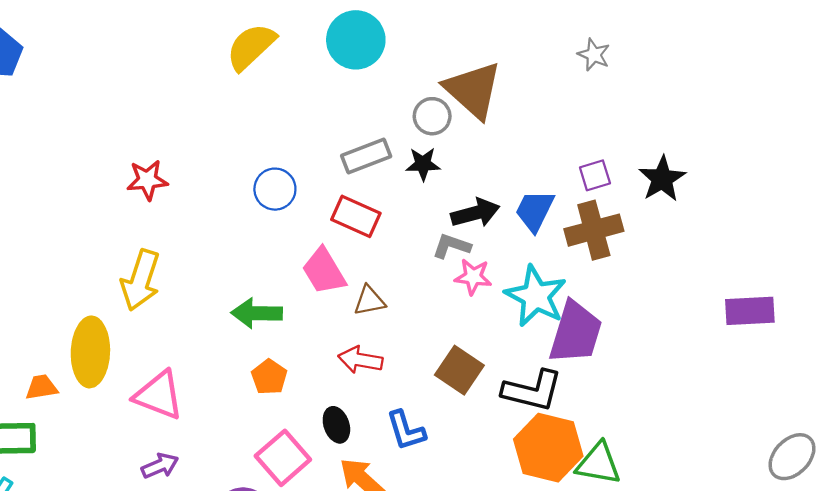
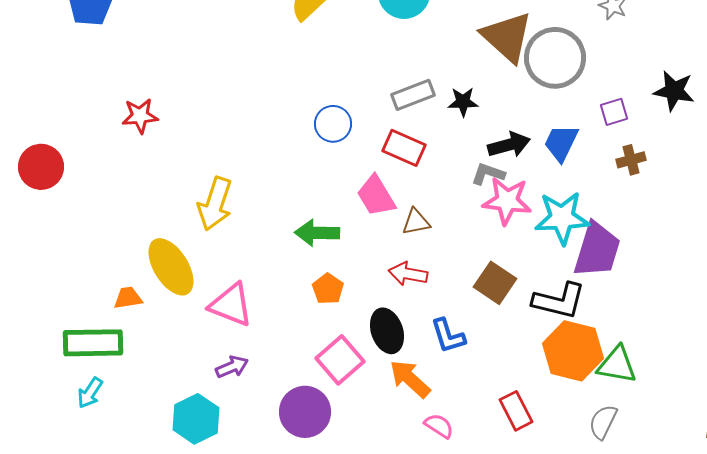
gray circle: (432, 116) -> (555, 58), moved, size x1.8
black star: (662, 179) -> (674, 91), moved, turned -30
red star: (147, 180) -> (140, 116), moved
brown cross: (594, 230) -> (631, 160), moved, size x0.6
pink star: (473, 277) -> (507, 201), size x1.5
cyan star: (536, 296) -> (562, 218), turned -30
yellow ellipse: (90, 352) -> (171, 267), turned -34
black ellipse: (336, 425) -> (387, 331), size x1.4

